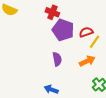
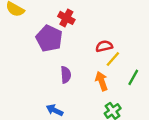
purple pentagon: (63, 30) -> (49, 38), moved
orange arrow: (87, 61) -> (102, 81), turned -91

